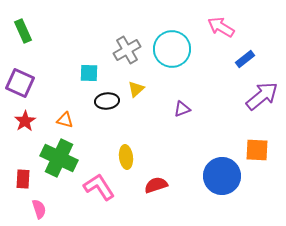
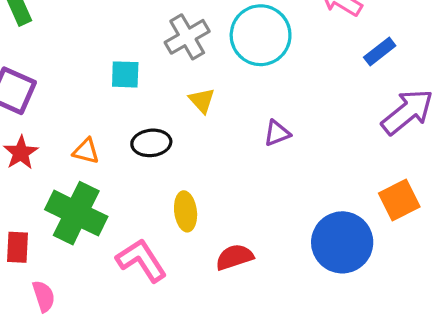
yellow triangle: (136, 89) -> (202, 100), turned -30
black ellipse: (107, 101) -> (151, 143), moved
orange square: (257, 150) -> (399, 200), turned -30

